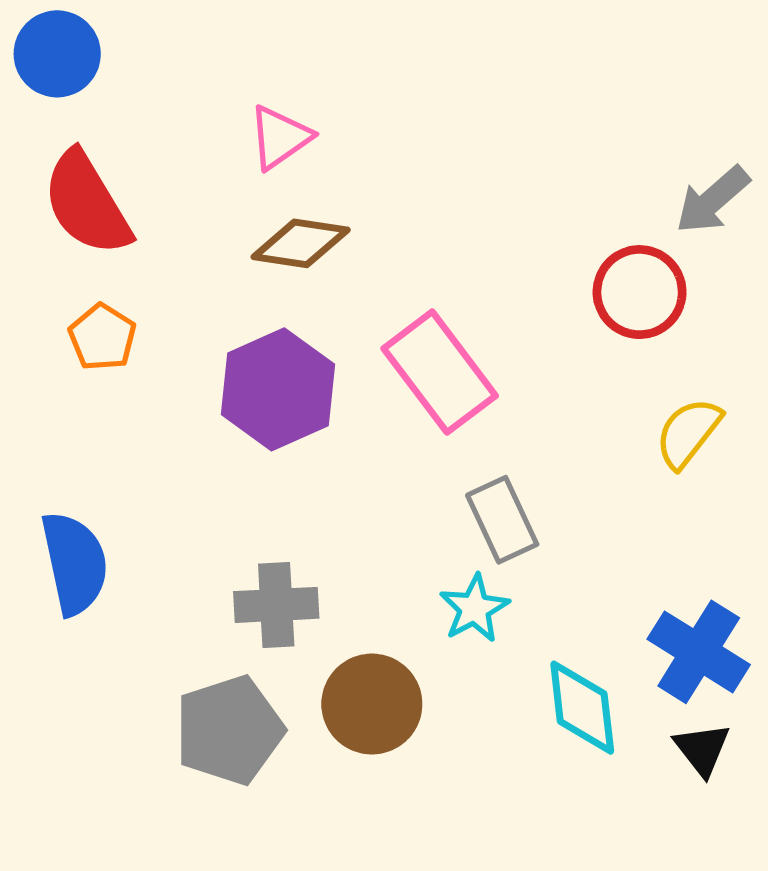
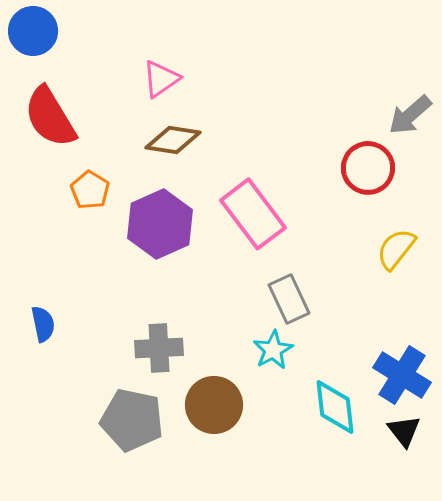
orange pentagon: (102, 337) -> (90, 190), moved
blue semicircle: (75, 563) -> (43, 324), size x0.6
gray pentagon: (229, 730) -> (132, 420), turned 30

